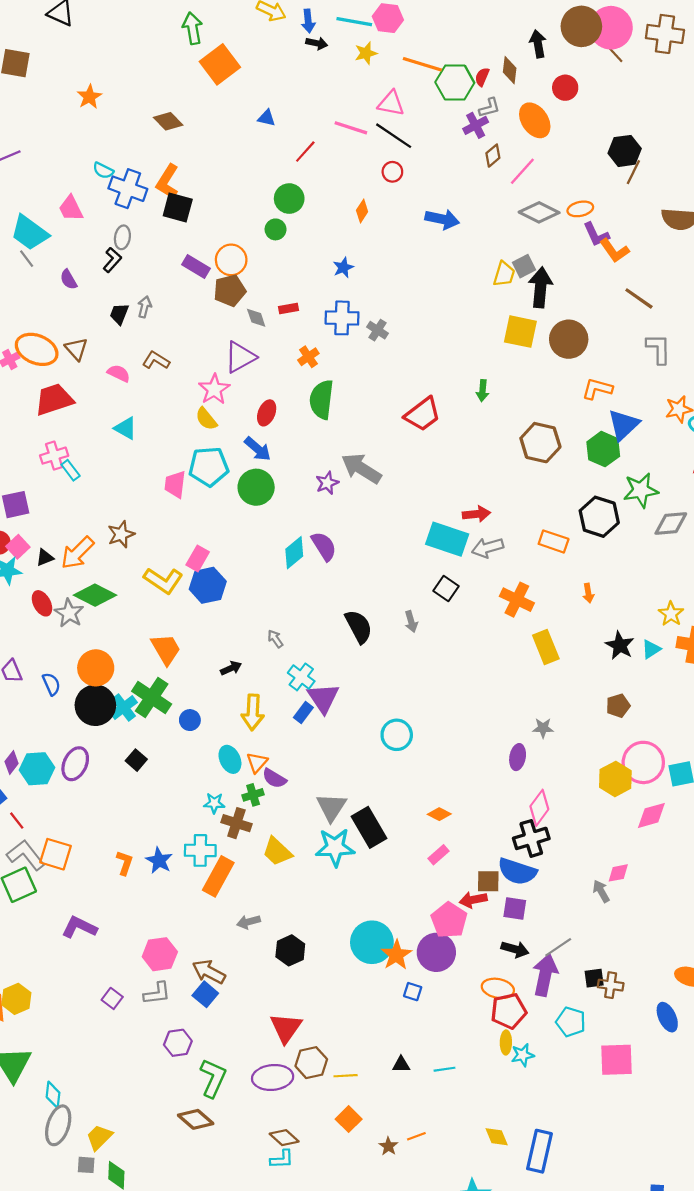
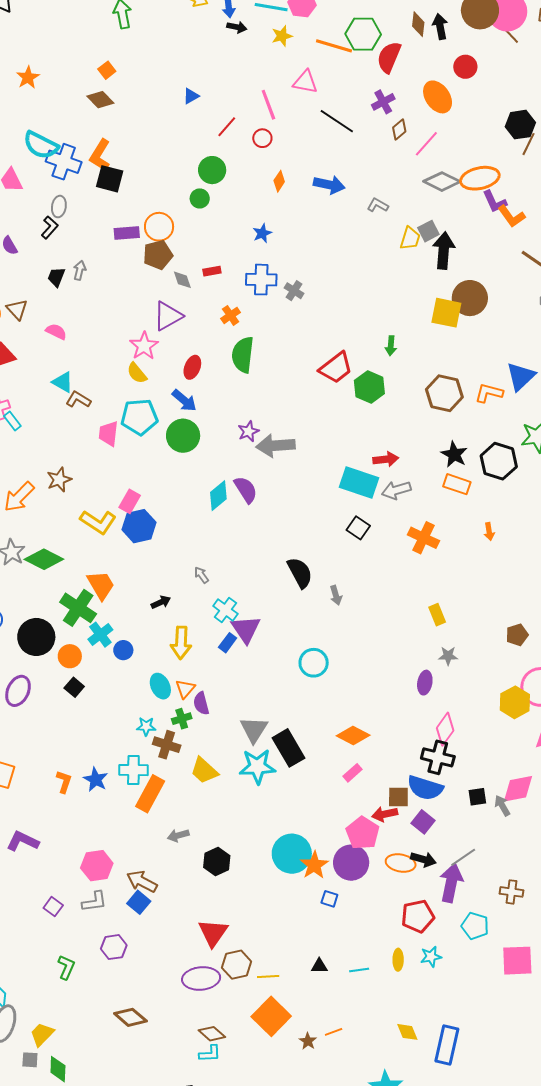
orange square: (220, 64) -> (107, 70), moved, size x0.5
brown diamond: (510, 70) -> (418, 24), moved
red semicircle: (482, 77) -> (389, 57), size x1.8
green hexagon: (455, 83) -> (363, 34), moved
gray L-shape: (489, 108) -> (378, 205), moved, turned -135
blue triangle: (267, 118) -> (191, 96), turned -42
pink line: (351, 128) -> (268, 105), turned 52
black line: (394, 136) -> (337, 121), moved
cyan semicircle: (103, 171) -> (41, 145), size x1.8
red circle: (392, 172) -> (262, 138), moved
orange ellipse: (580, 209) -> (480, 178), size x1.6
blue arrow: (442, 219) -> (329, 185), moved
purple rectangle: (196, 266) -> (127, 233), turned -35
yellow square: (520, 332) -> (446, 313), moved
brown L-shape: (156, 360) -> (78, 400), moved
orange L-shape: (597, 389) -> (489, 393), moved
green hexagon: (603, 449) -> (369, 387), moved
gray arrow: (361, 468) -> (276, 446), moved, turned -36
green diamond: (95, 595) -> (44, 559), moved
gray arrow: (411, 622) -> (336, 595), moved
black semicircle: (359, 627) -> (300, 573), moved
black star: (620, 645) -> (454, 454), moved
yellow rectangle: (546, 647) -> (437, 615), moved, size x0.7
orange circle: (96, 668) -> (70, 656), moved, size x0.7
green cross: (152, 698) -> (78, 608), moved
cyan cross: (124, 707) -> (100, 635), moved
purple semicircle: (274, 778) -> (201, 703), turned 45
orange diamond: (439, 814) -> (353, 735), size x1.5
black cross: (531, 838) -> (438, 757), turned 32
pink diamond: (618, 873) -> (518, 789), size x1.6
purple square: (515, 908) -> (423, 822), turned 30
black square: (594, 978) -> (477, 797), moved
orange ellipse: (498, 988) -> (401, 863), moved
yellow ellipse: (506, 1042) -> (398, 960), moved
green L-shape: (213, 1078) -> (66, 967), moved, size x0.7
orange square: (349, 1119) -> (271, 1016), size x1.6

